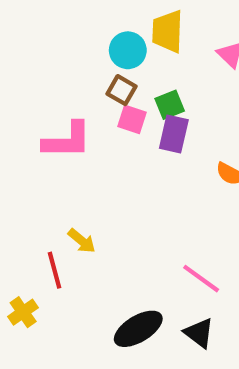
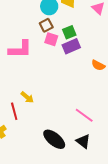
brown square: (121, 90) -> (46, 25), turned 32
purple rectangle: (174, 134) -> (71, 46), turned 54
black ellipse: (138, 329) -> (54, 139), turned 70

